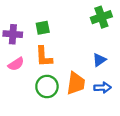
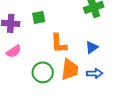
orange L-shape: (44, 57) -> (59, 43), moved

